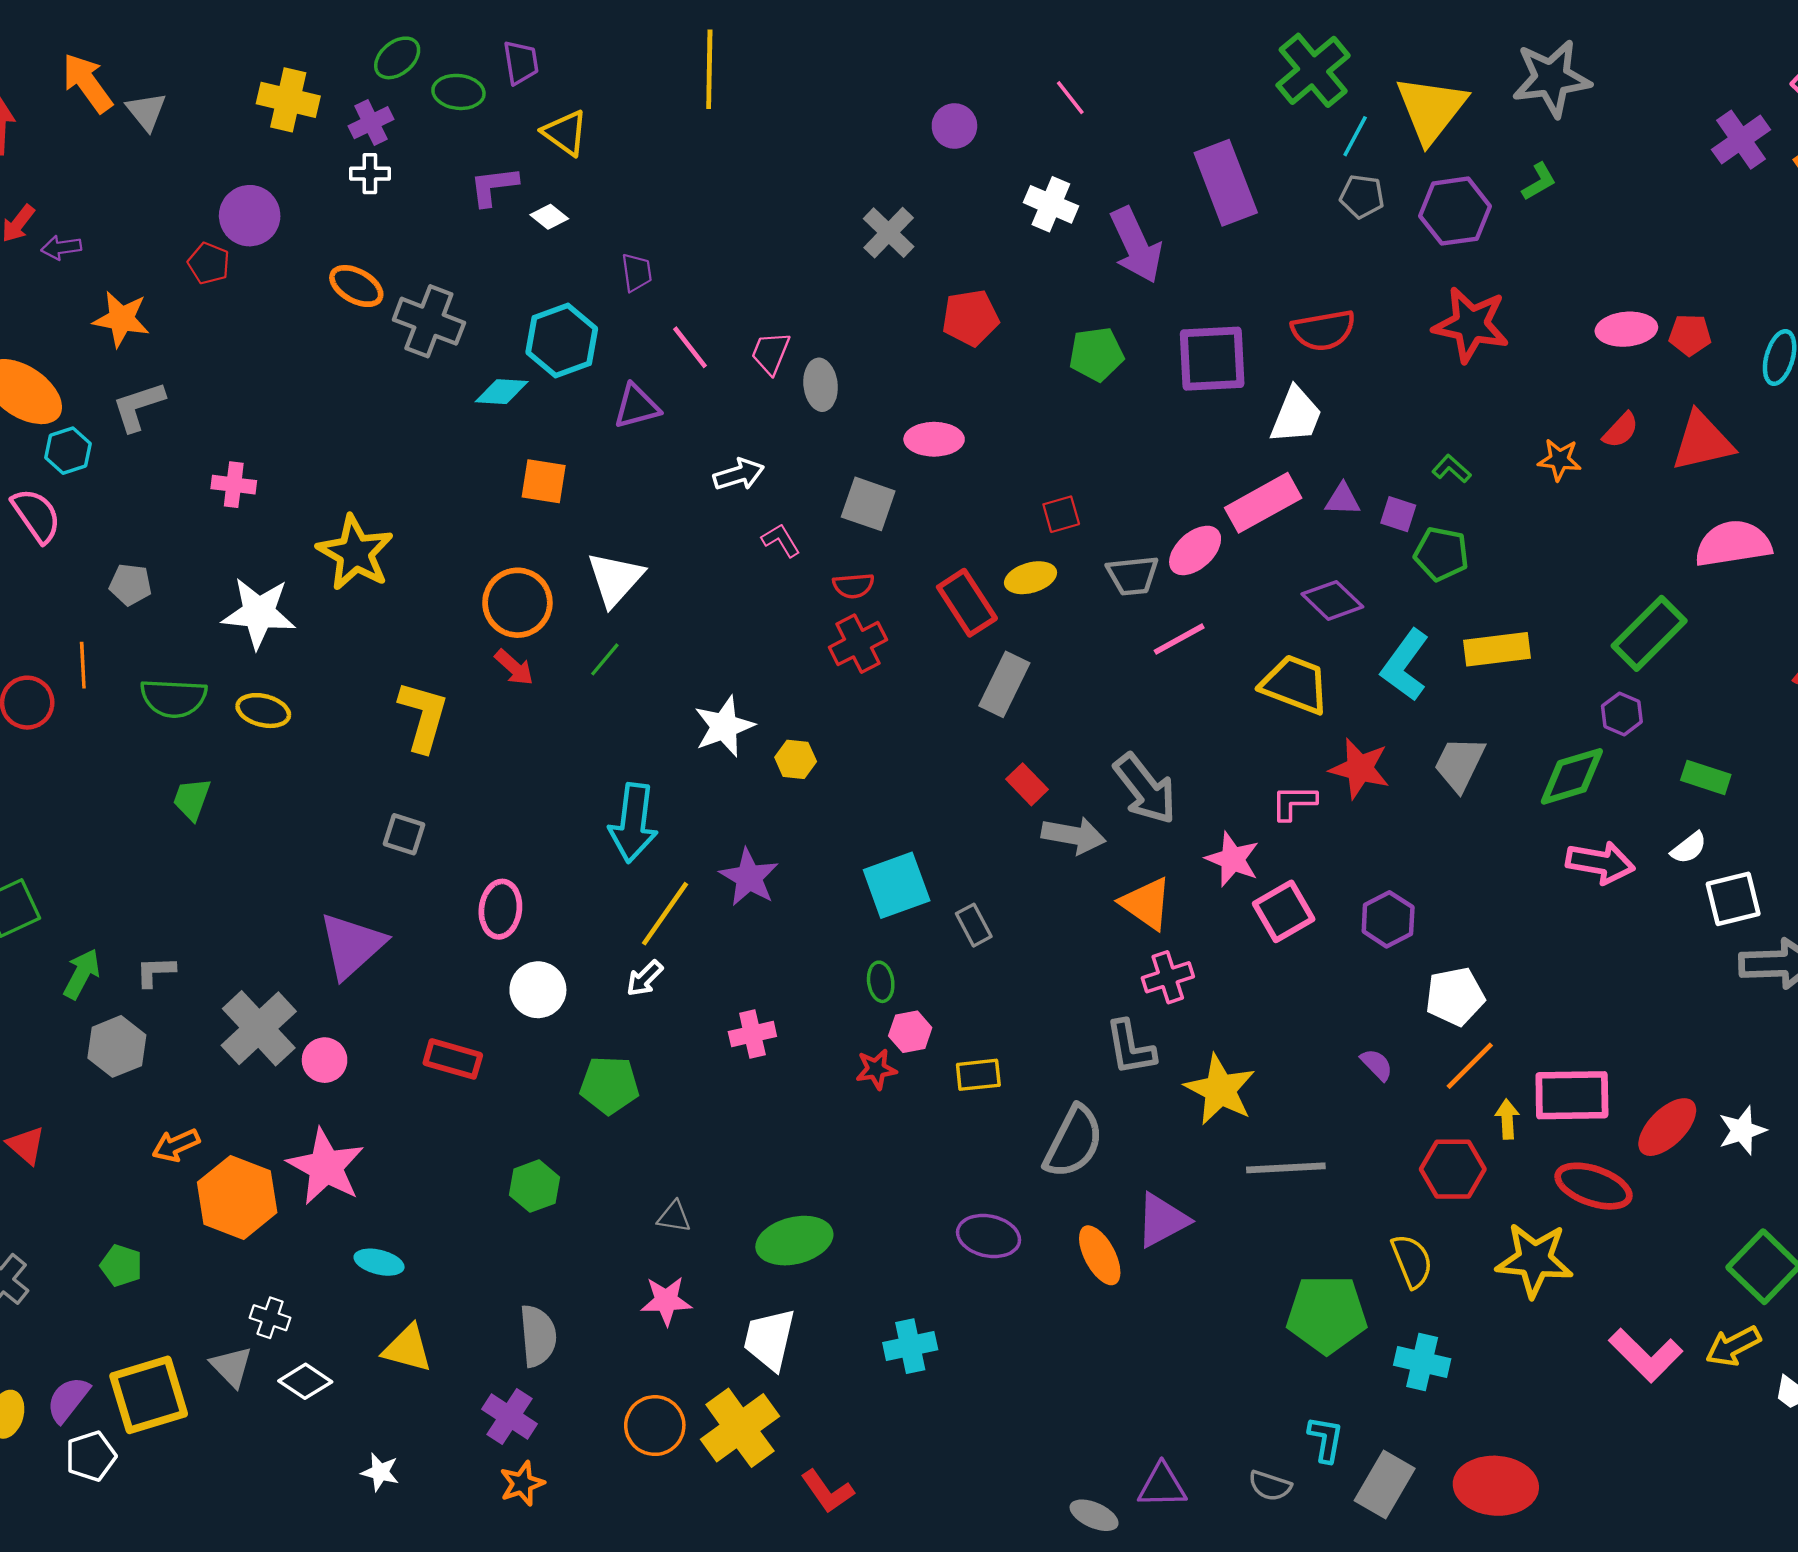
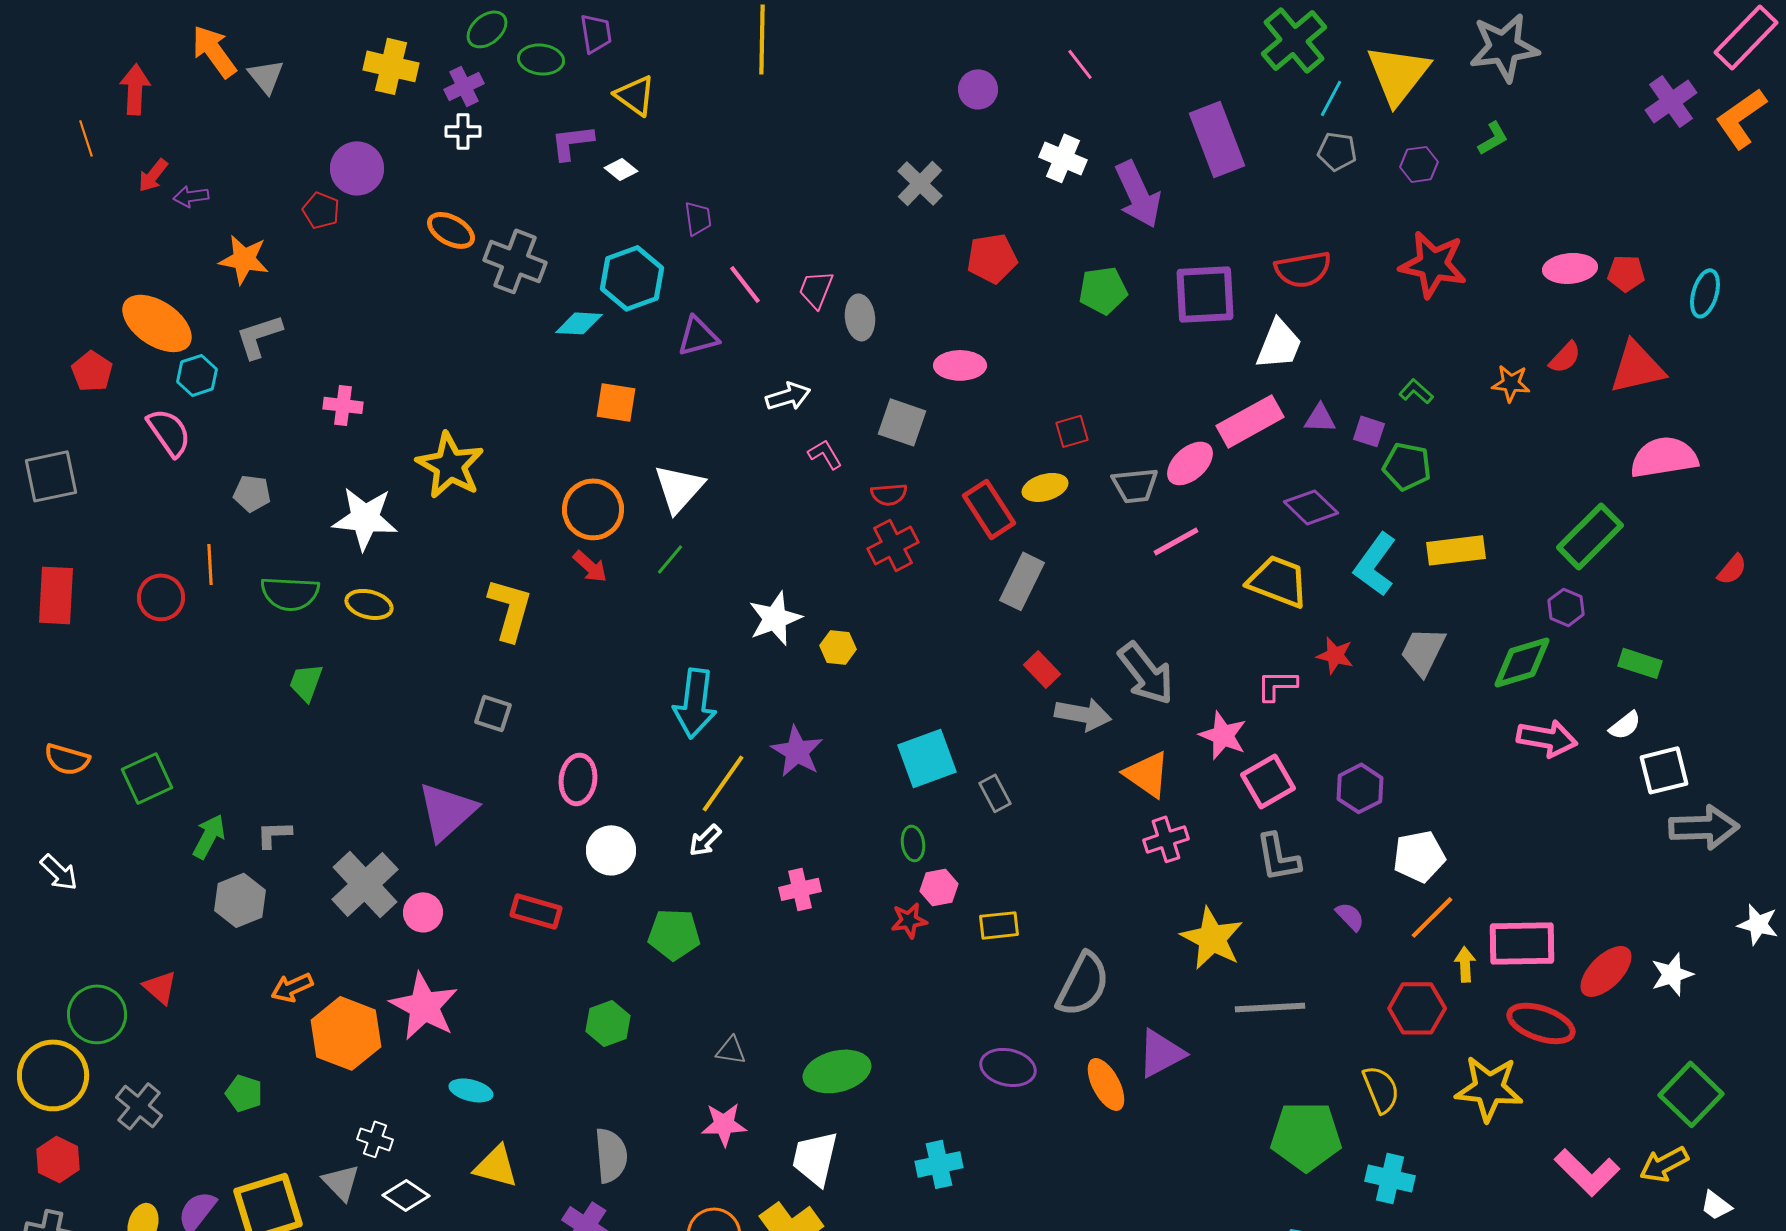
purple hexagon: (1455, 211) -> (1419, 164), size x0.6
red star: (1360, 768) -> (1335, 655), size x0.7
gray L-shape: (1130, 1048) -> (1278, 857), moved

